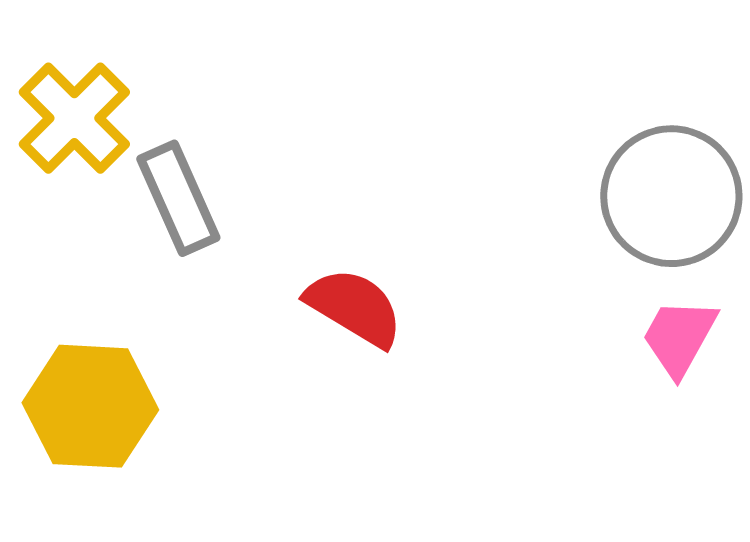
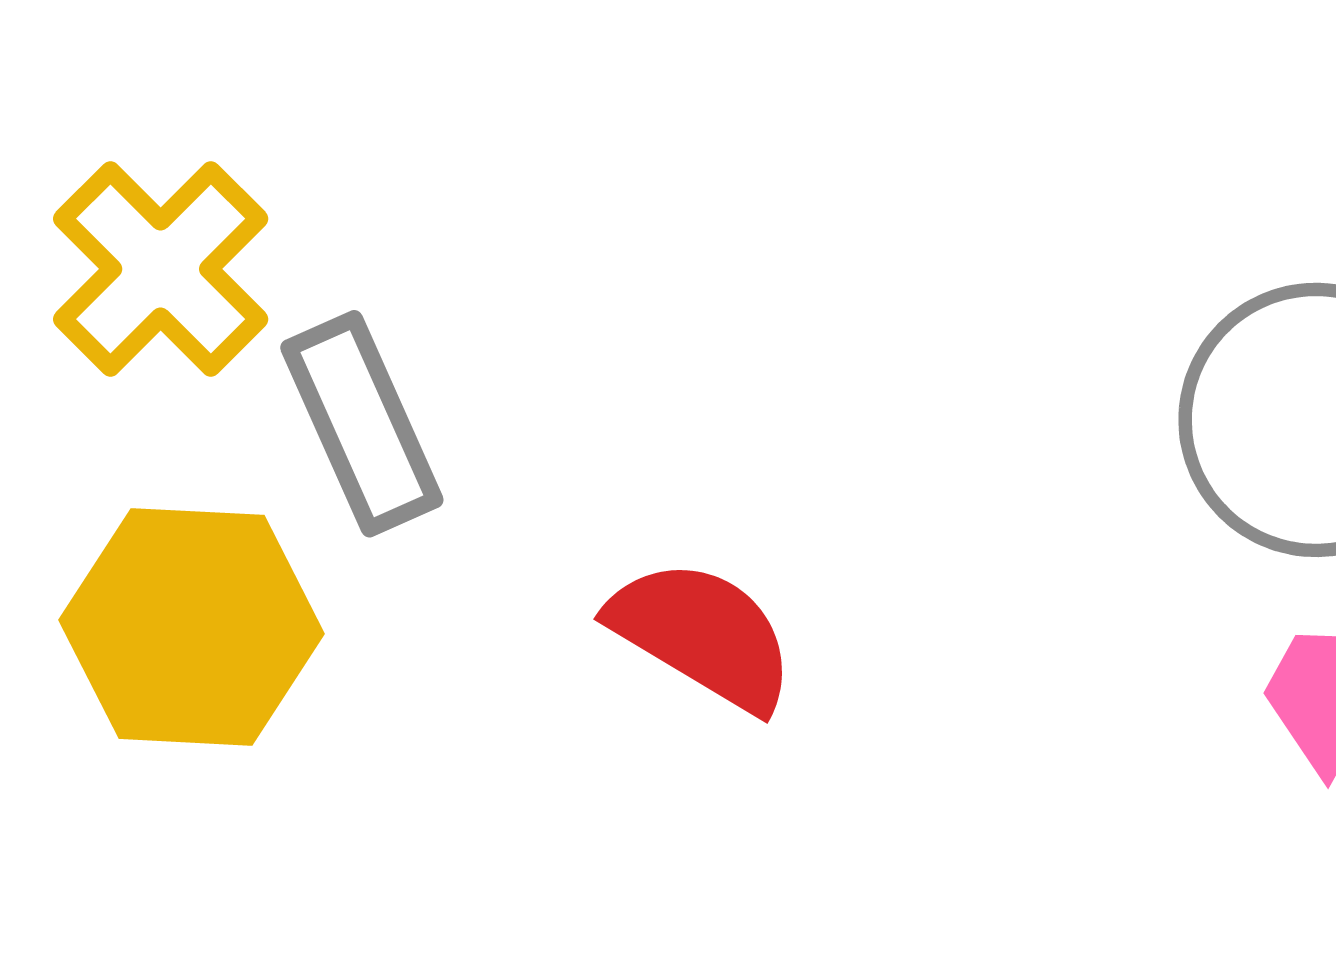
yellow hexagon: (90, 406) -> (192, 627), moved

